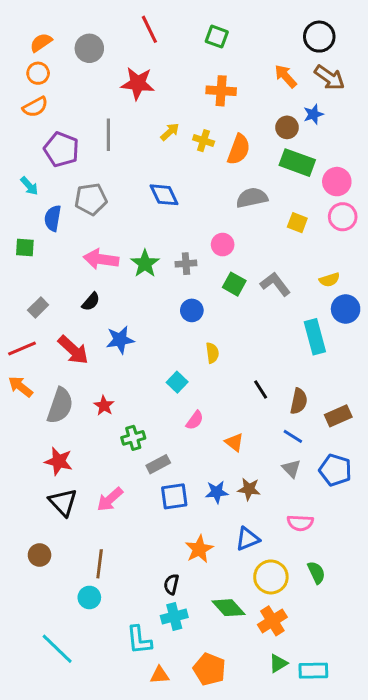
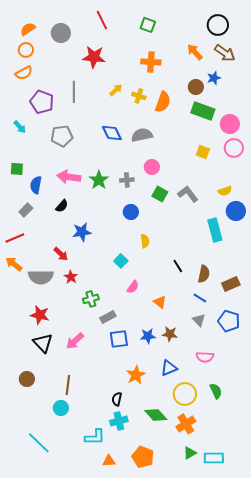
gray semicircle: (252, 198) -> (142, 135), moved
blue semicircle: (53, 218) -> (36, 185), moved
red arrow: (73, 350) -> (61, 254), moved, size x0.7
gray semicircle: (60, 406) -> (41, 277), turned 70
cyan L-shape: (139, 640) -> (95, 437), turned -85

